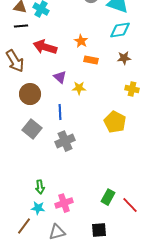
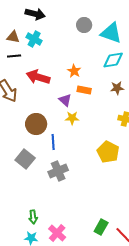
purple triangle: (60, 77) -> (65, 100), moved
brown circle: (30, 94) -> (36, 124), moved
pink cross: (64, 203) -> (57, 233), turned -30

